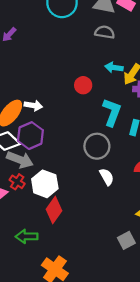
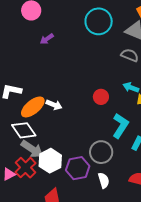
purple hexagon: (30, 136) -> (78, 168), moved
red cross: (17, 182) -> (25, 168), size x1.5
white hexagon: (45, 184) -> (50, 161), moved

